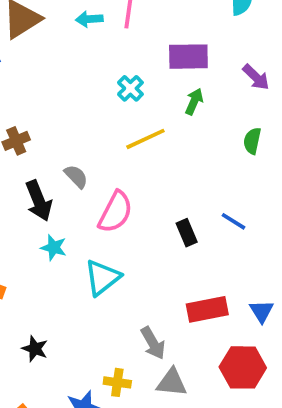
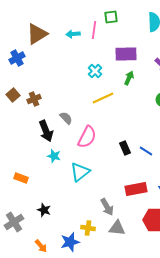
blue line: (233, 221) -> (146, 151), moved

